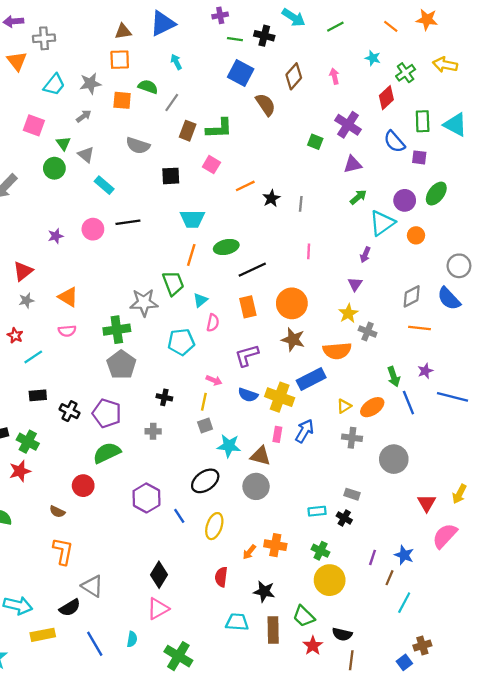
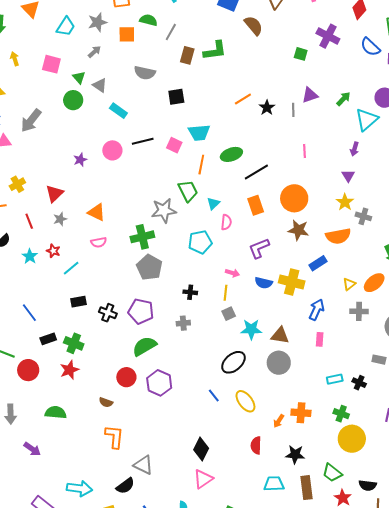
purple triangle: (353, 164) -> (310, 95), moved
pink square: (211, 165) -> (174, 145), moved
blue rectangle: (311, 379) -> (318, 263), size x0.7
pink rectangle: (277, 434) -> (320, 339), moved
gray rectangle: (352, 494) -> (379, 360), moved
purple hexagon: (146, 498) -> (159, 383), moved
yellow ellipse: (214, 526) -> (245, 401), turned -50

